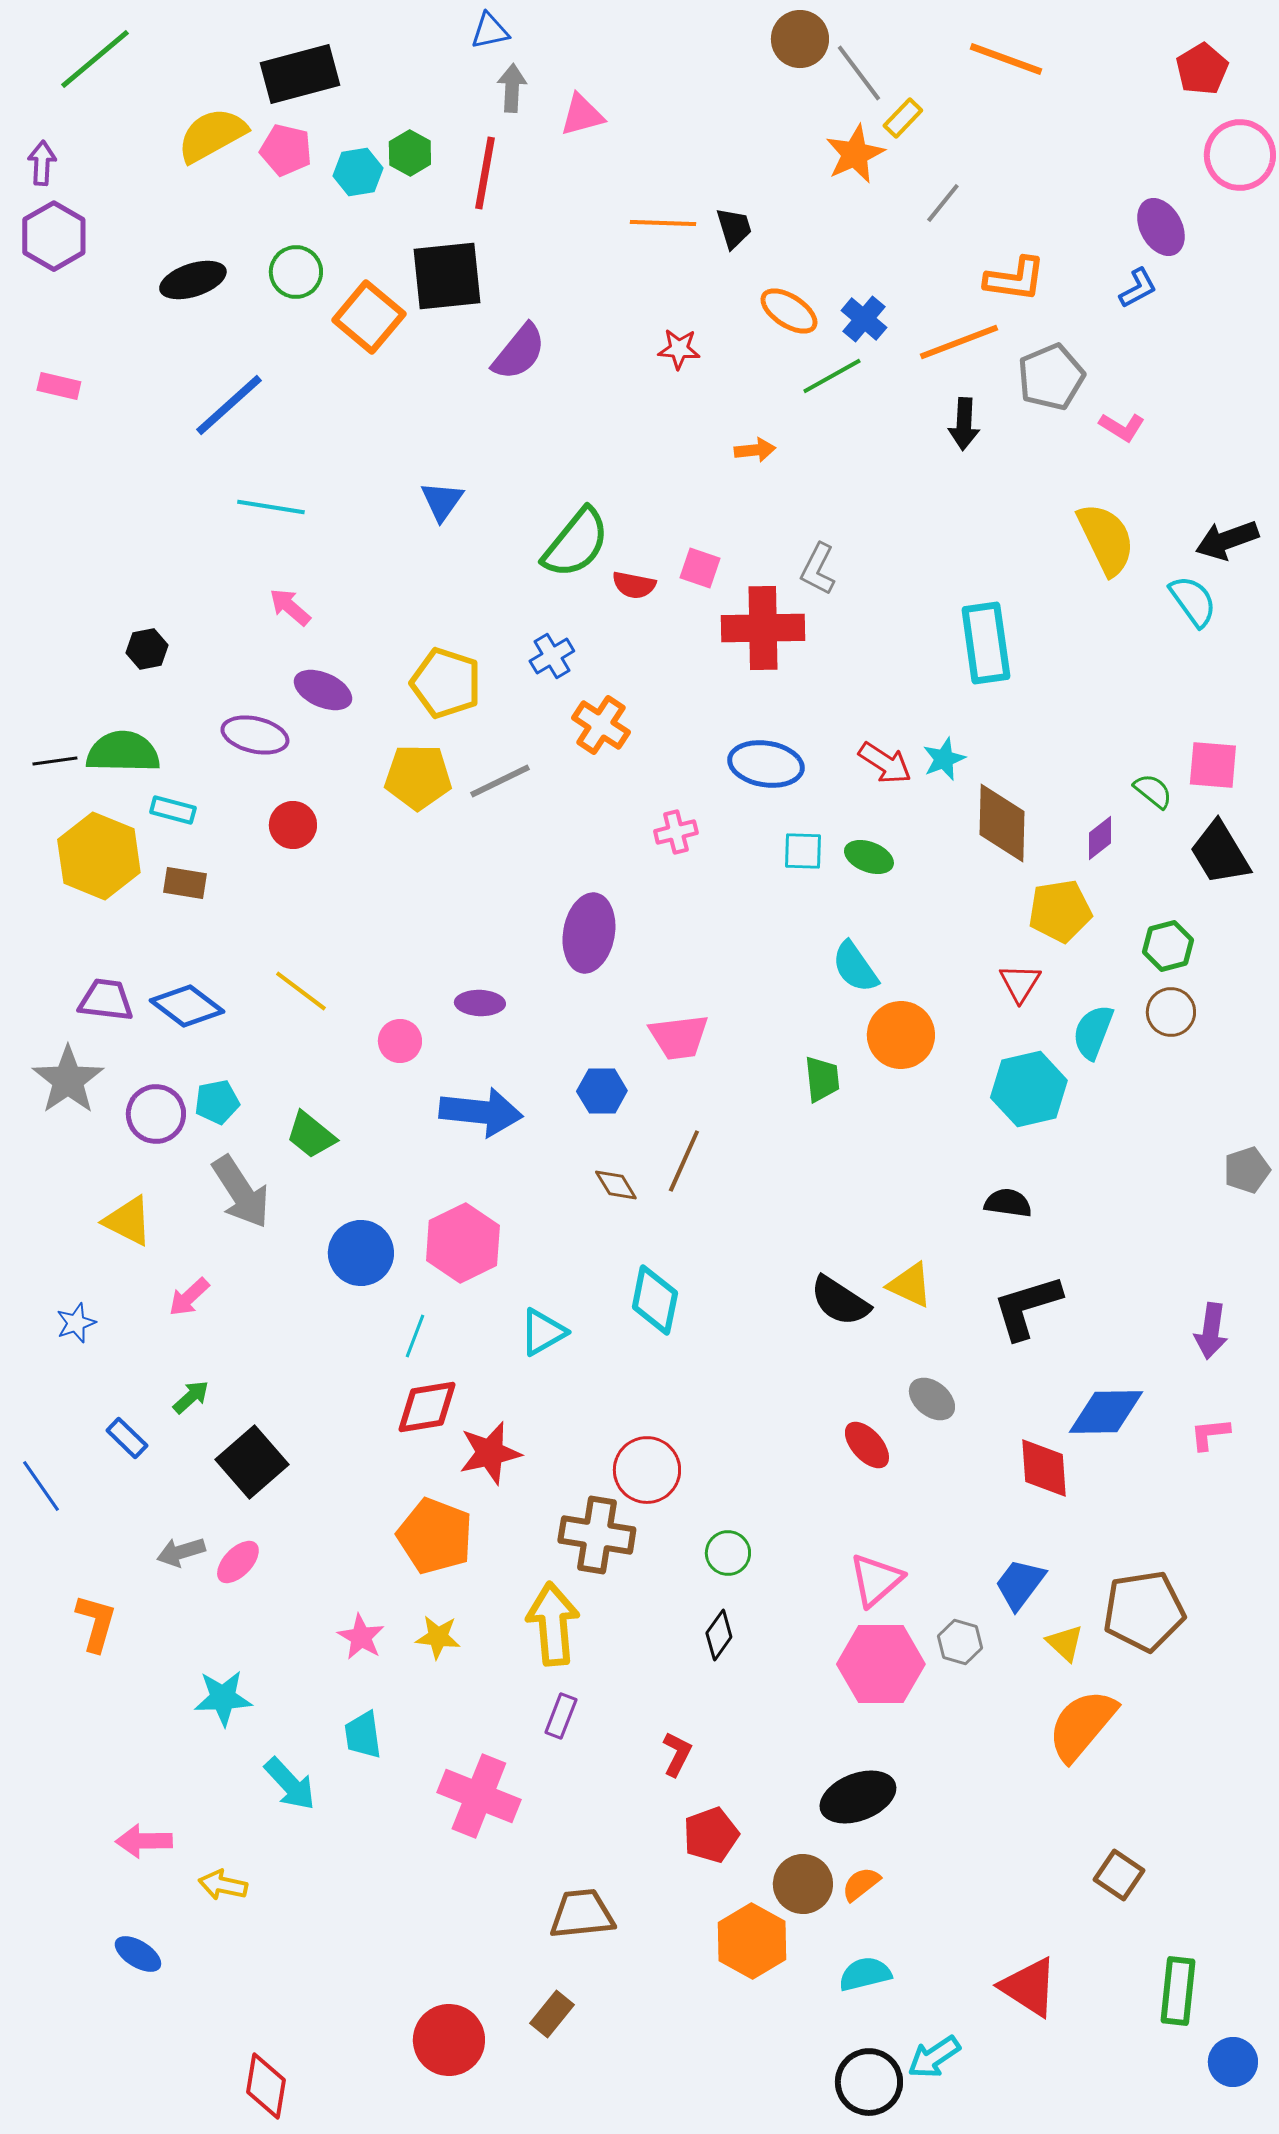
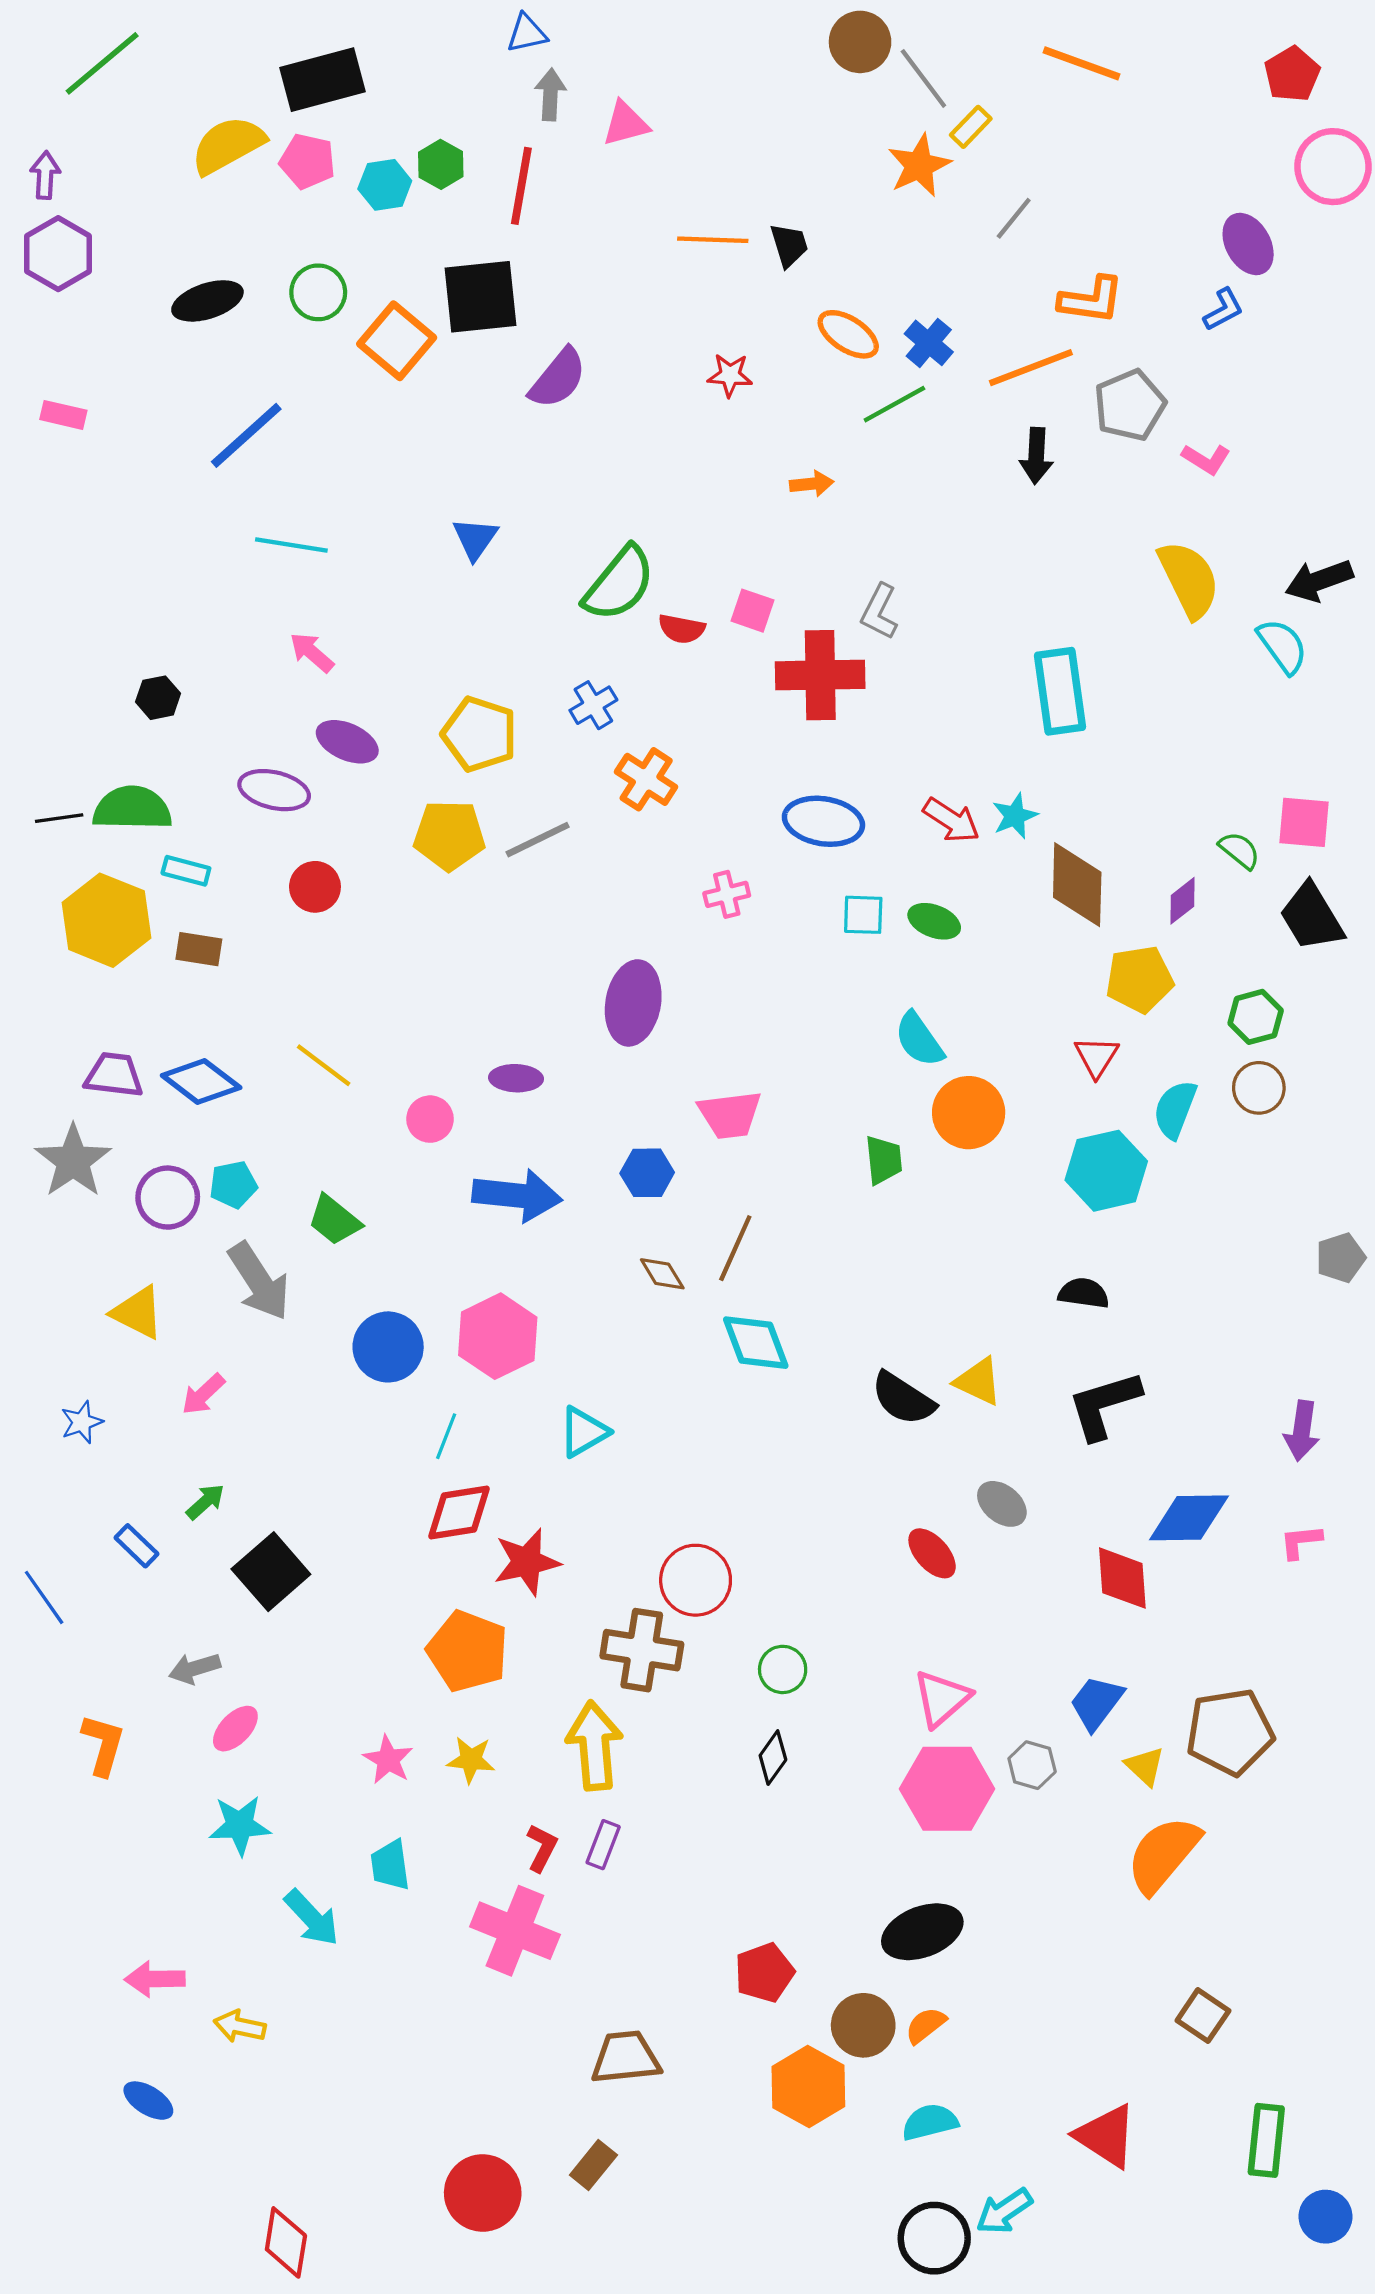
cyan diamond: (655, 1300) -> (756, 1343), moved, turned -32
pink ellipse: (238, 1562) -> (235, 1729), moved
red L-shape: (677, 1754) -> (542, 1848), moved

